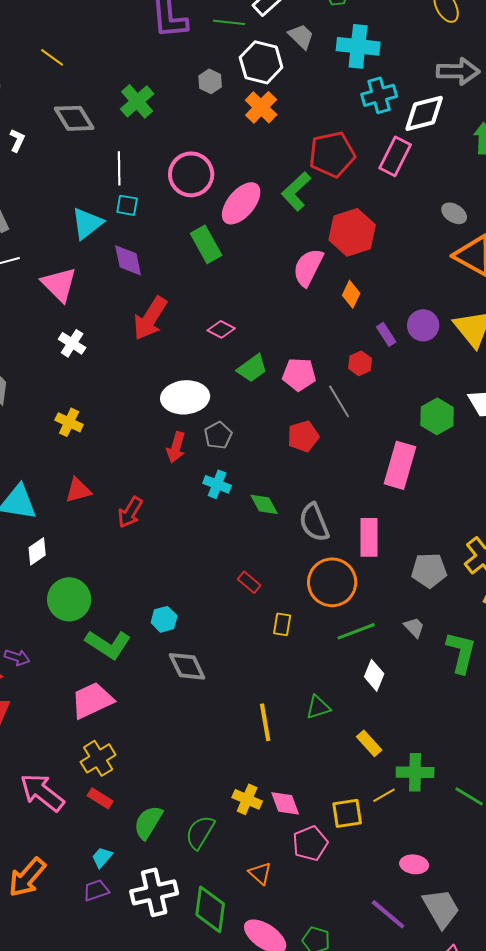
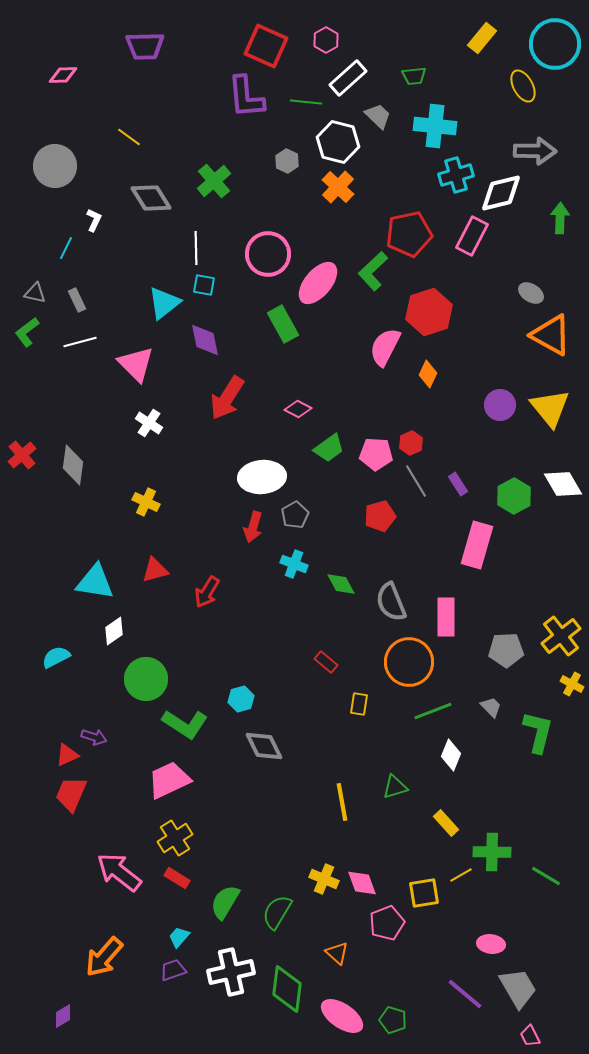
purple rectangle: (386, 334) -> (458, 484), moved
red hexagon: (360, 363) -> (411, 443), moved

